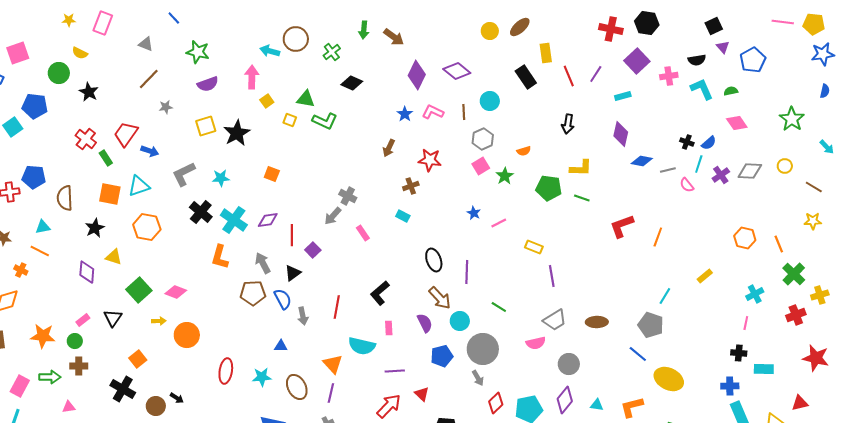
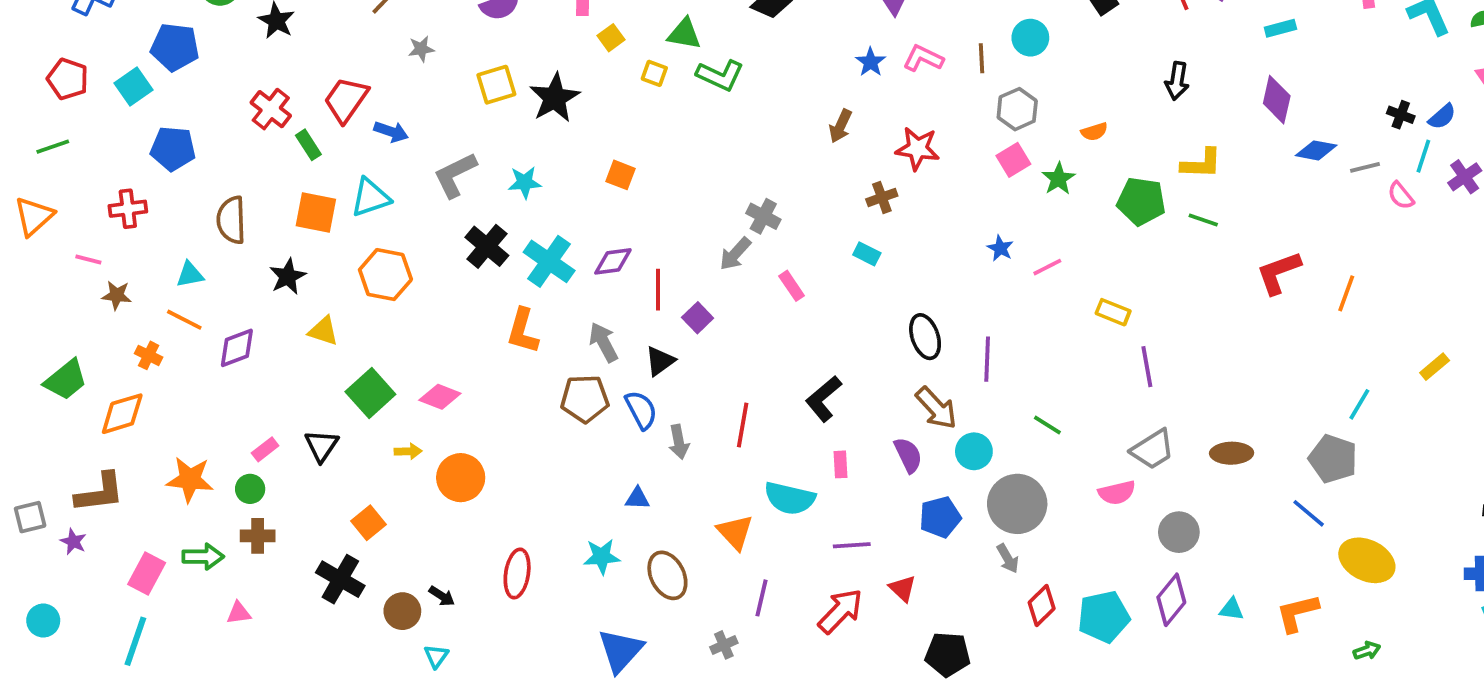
blue pentagon: (34, 177) -> (173, 149), moved
purple diamond: (87, 272) -> (237, 348), moved, turned 65
red ellipse: (226, 371) -> (517, 574), moved
purple line: (331, 393) -> (761, 598), moved

